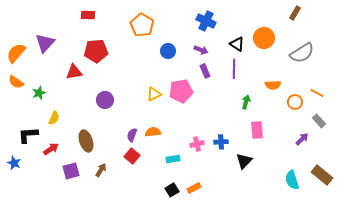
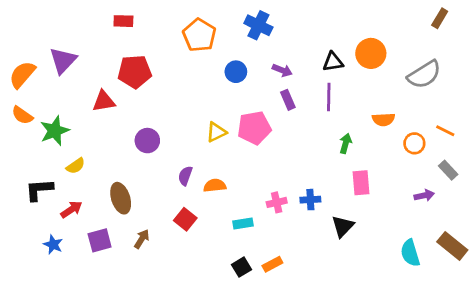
brown rectangle: (295, 13) -> (440, 18), moved
blue cross: (206, 21) -> (258, 25), moved
black triangle: (237, 44) -> (333, 62), turned -42
green star: (39, 93) -> (55, 131), size x1.5
yellow semicircle: (54, 118) -> (76, 166), turned 32
purple semicircle: (132, 135) -> (185, 176), moved
purple arrow: (302, 139) -> (424, 195), turned 32
blue star: (14, 163) -> (53, 245), moved

